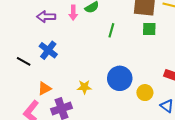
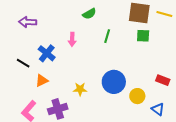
pink arrow: (73, 13) -> (72, 39), moved
purple arrow: (46, 17) -> (28, 22), moved
orange triangle: (44, 89) -> (42, 81), moved

